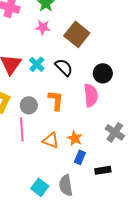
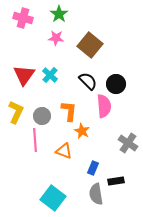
black semicircle: (64, 67) -> (88, 81), moved
orange star: (75, 138) -> (82, 131), moved
gray semicircle: (66, 185) -> (96, 194), moved
cyan square: (40, 187) -> (53, 198), size x1.4

